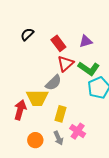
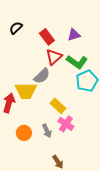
yellow rectangle: (60, 114) -> (58, 106), moved, turned -63

